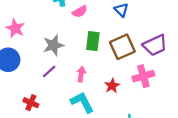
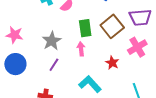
purple trapezoid: (155, 45) -> (140, 17), turned 35
pink arrow: (81, 74) -> (81, 49), moved

